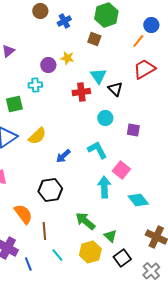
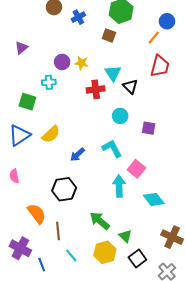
yellow star: (67, 58) -> (81, 63), moved
red trapezoid: (144, 69) -> (160, 66), turned 135
green square: (14, 104) -> (27, 102), turned 30

